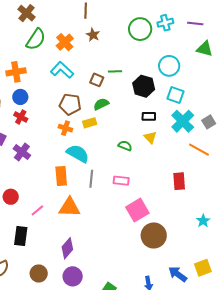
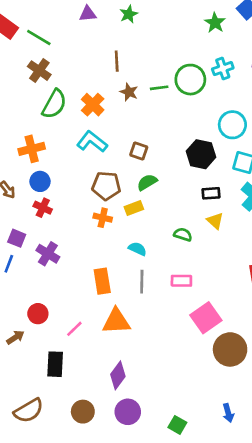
green line: (115, 71) -> (159, 88), moved
cyan semicircle: (78, 153) -> (137, 249), moved, size x0.6

